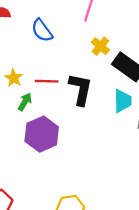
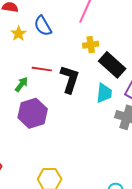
yellow cross: (100, 46) -> (91, 45), turned 35
yellow star: (14, 78) -> (19, 34), moved

